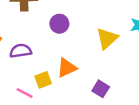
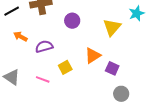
orange triangle: (67, 68) -> (93, 56), moved
pink line: (25, 93) -> (43, 79), moved

